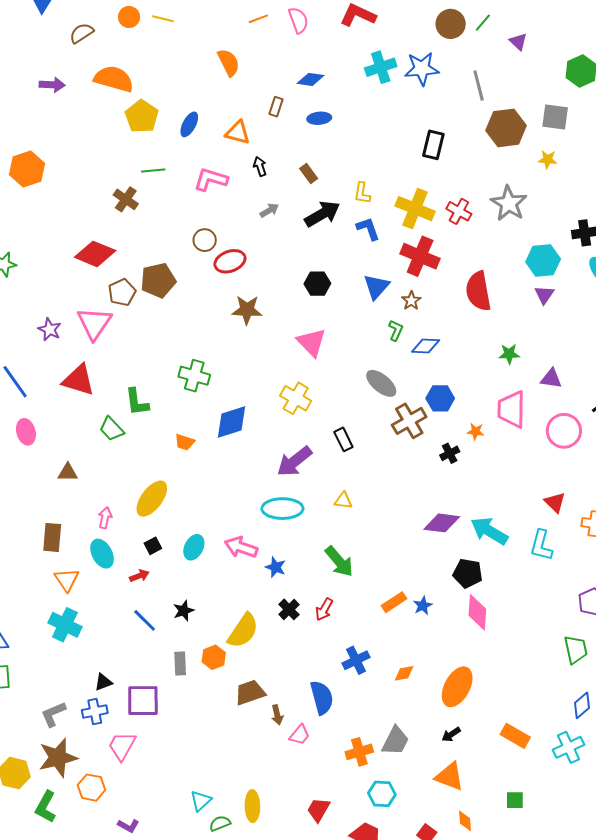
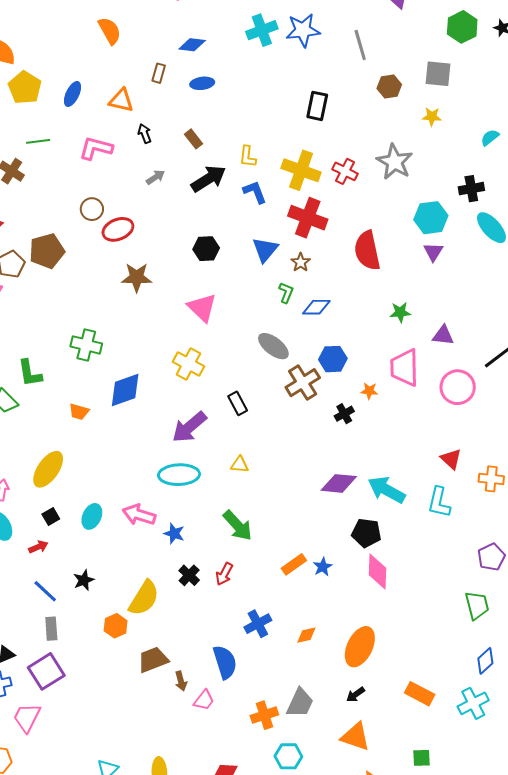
brown hexagon: (506, 128) -> (389, 86), size x0.6
gray rectangle: (180, 664) -> (51, 629), moved
purple square: (143, 701) -> (46, 671), turned -30

